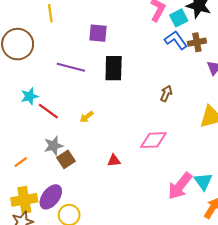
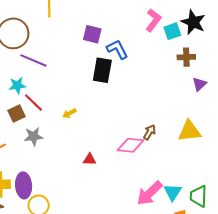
blue L-shape: (176, 40) -> (117, 49), moved
purple line: (71, 67) -> (33, 60), moved
brown arrow: (166, 94) -> (149, 132), moved
brown square: (66, 159) -> (16, 113), moved
purple ellipse: (51, 197) -> (24, 185), turned -50

